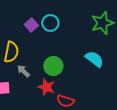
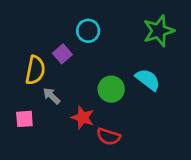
purple square: (31, 25) -> (62, 54), moved
green circle: (53, 66) -> (111, 89), moved

